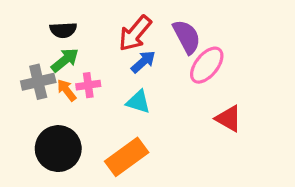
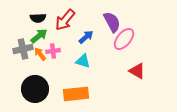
red arrow: (135, 33) -> (65, 20), moved
orange rectangle: (127, 157) -> (76, 94), turned 30

